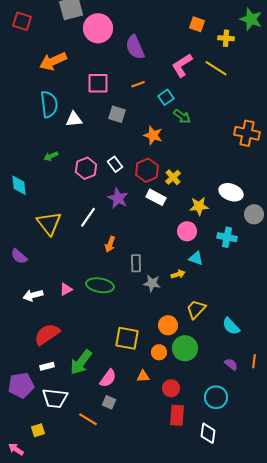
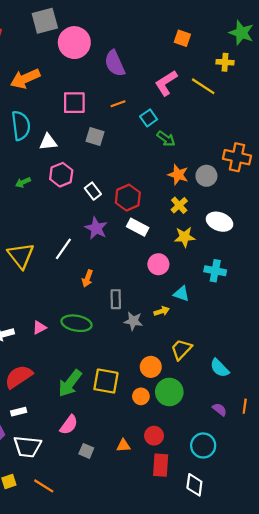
yellow cross: (226, 38) -> (225, 62), moved
orange star: (153, 135) -> (178, 175), moved
pink hexagon: (86, 168) -> (61, 175), moved
yellow cross: (173, 177) -> (179, 205), moved
gray circle: (254, 214) -> (206, 176), moved
pink circle: (187, 231) -> (158, 264), moved
green arrow: (81, 362) -> (70, 383), moved
orange triangle: (143, 376) -> (123, 445), moved
pink semicircle: (108, 378) -> (69, 425), moved
orange line: (88, 419) -> (44, 486), moved

